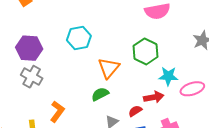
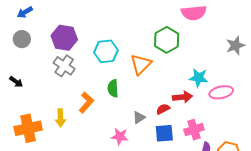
cyan hexagon: (79, 38) -> (106, 51), moved
green hexagon: (145, 51) -> (167, 40), moved
green semicircle: (100, 94) -> (113, 88), moved, turned -72

